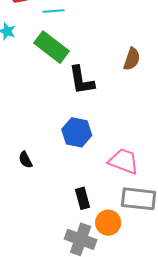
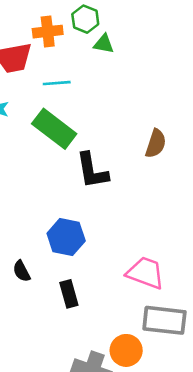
blue hexagon: (77, 132) -> (66, 237), moved
black rectangle: (82, 198) -> (69, 294), moved

